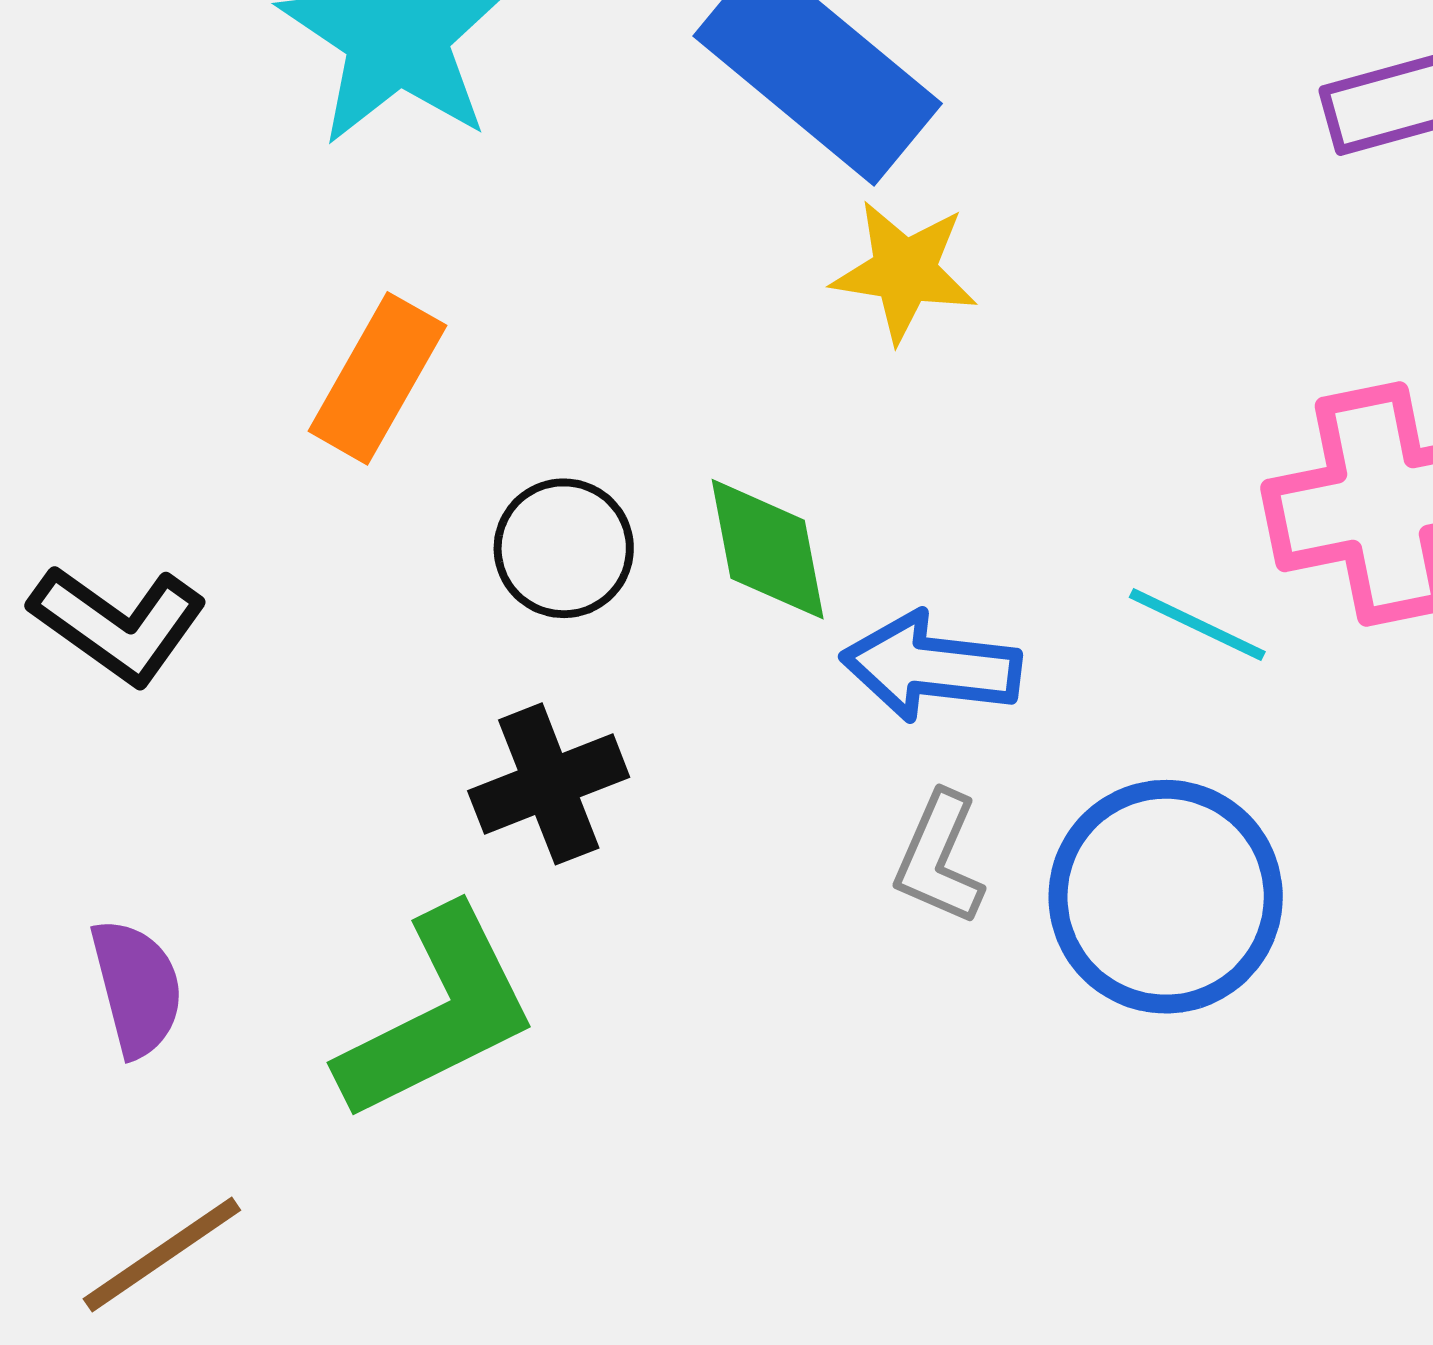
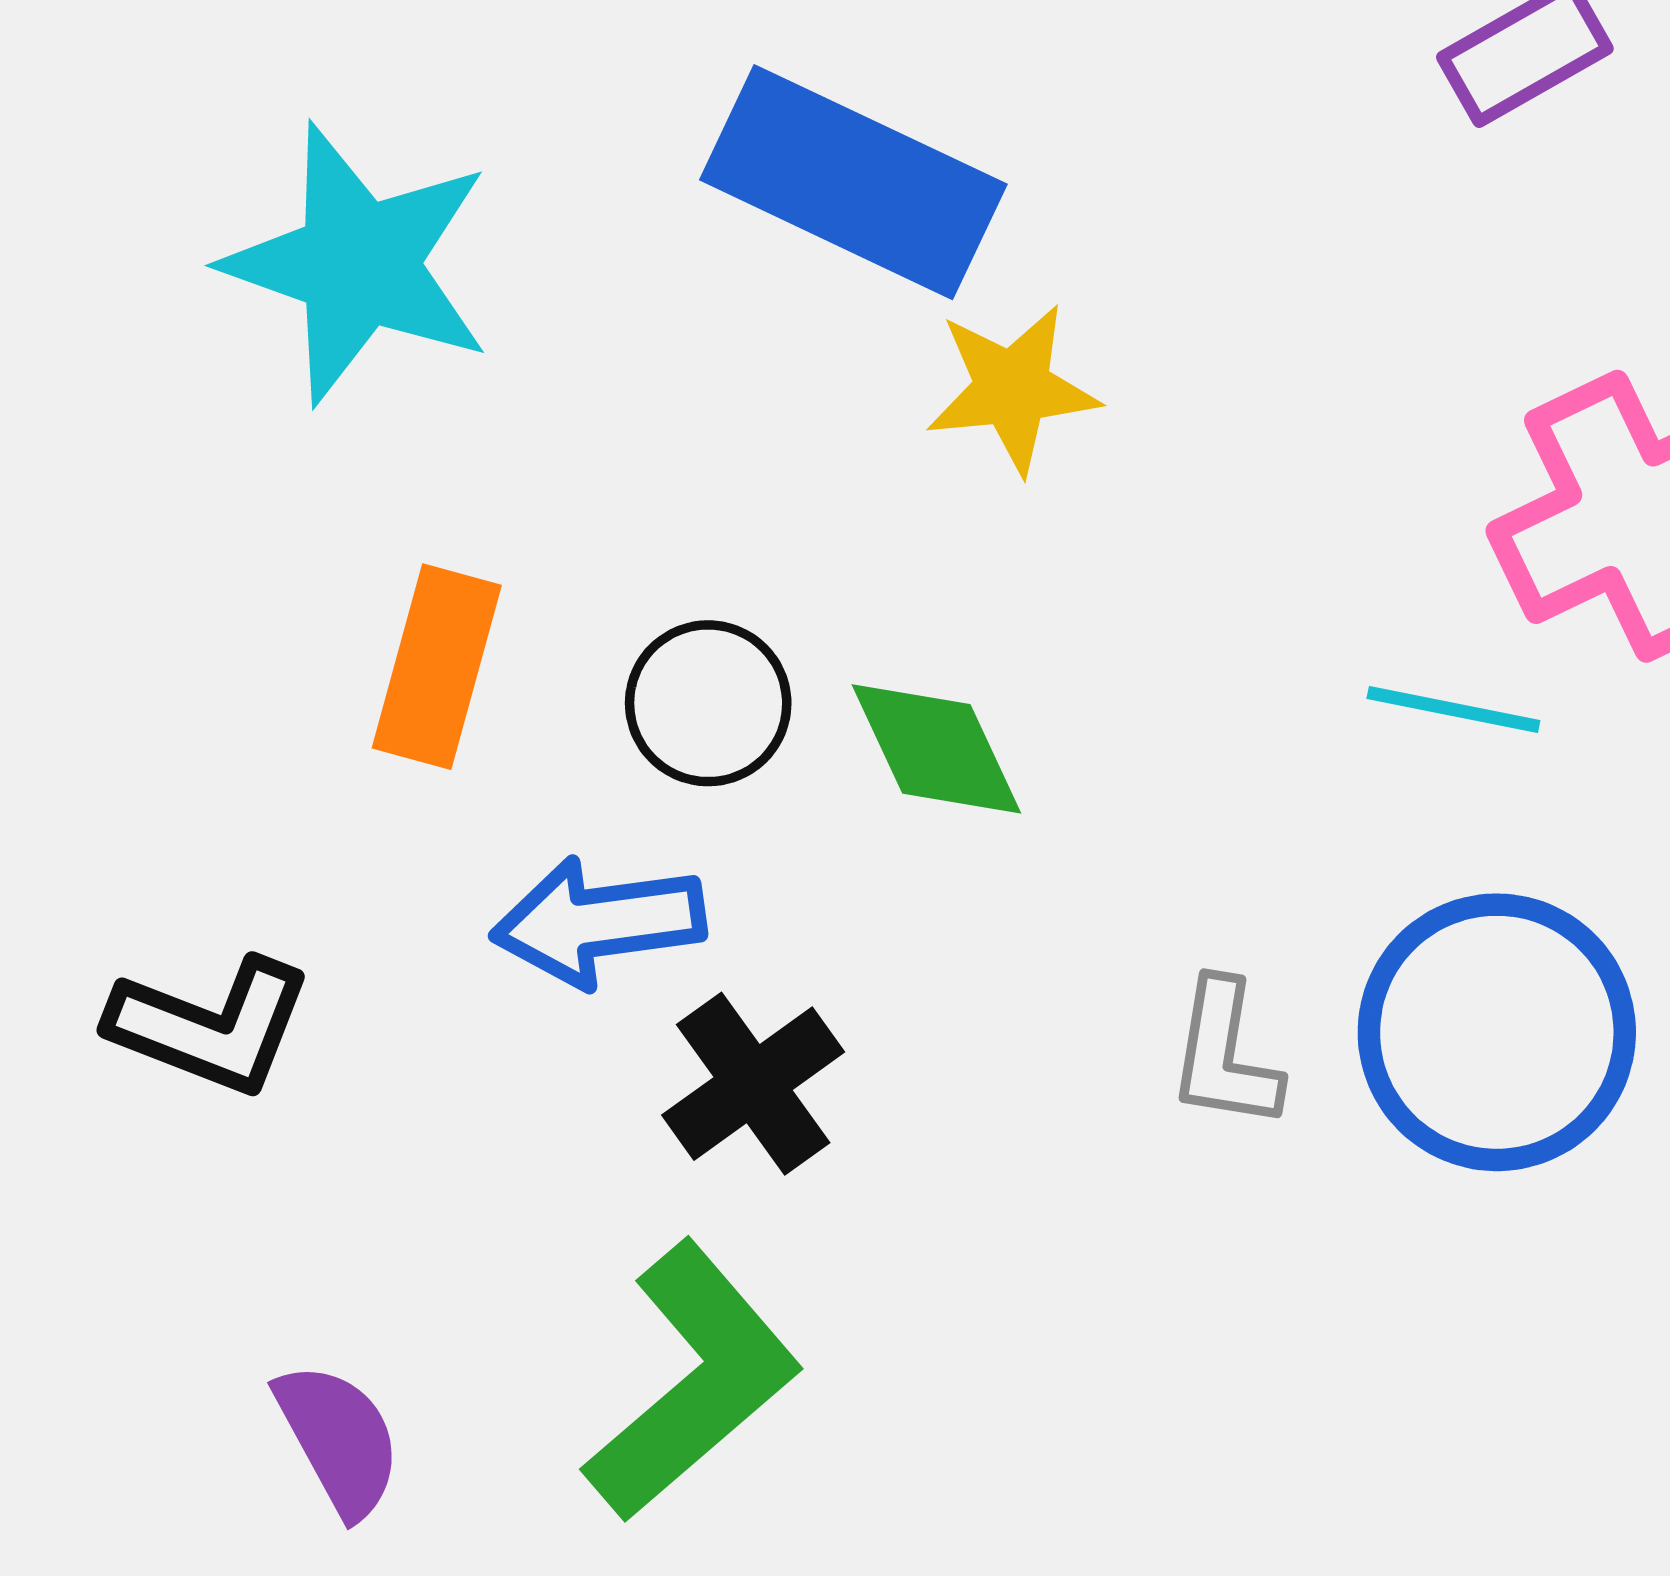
black circle: (564, 548) -> (708, 703), moved
blue arrow: (931, 667) -> (599, 922), moved

